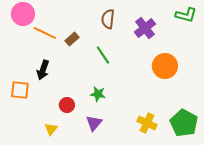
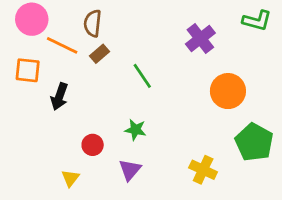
brown semicircle: (108, 19) -> (93, 23), moved
orange square: (20, 90) -> (28, 70), moved
green pentagon: (184, 123) -> (254, 142), moved

